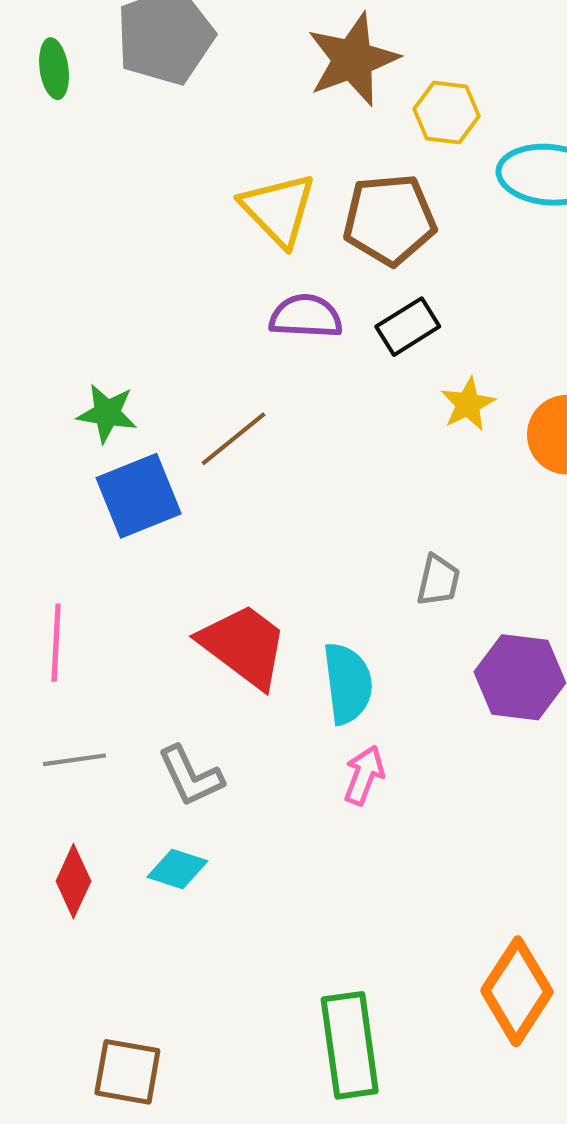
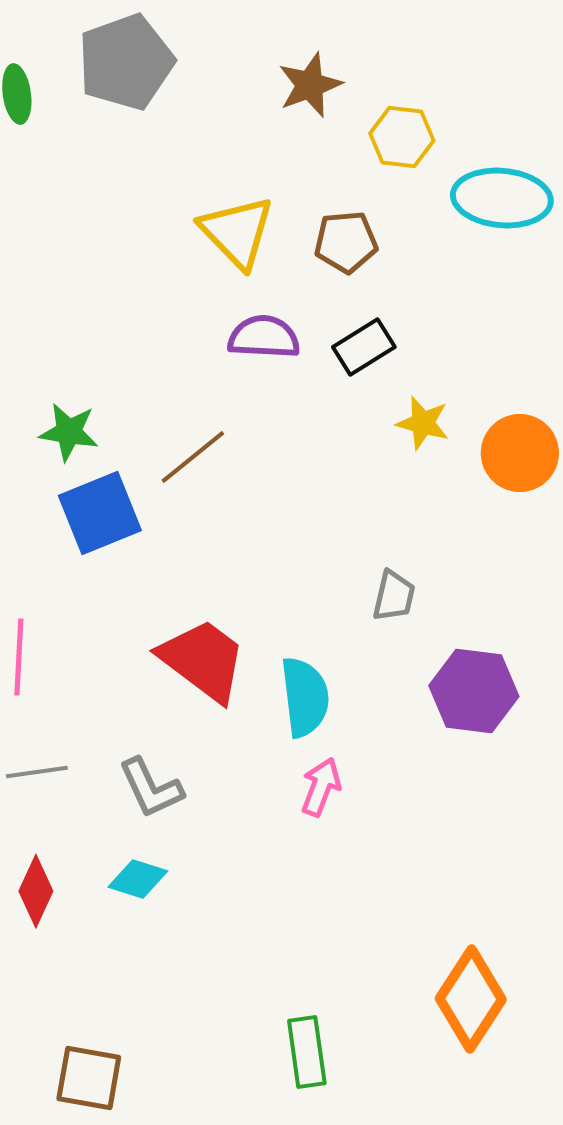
brown star: (353, 59) -> (310, 85), size x0.7
brown pentagon: (389, 220) -> (346, 242), size x0.7
yellow star: (468, 404) -> (423, 423), turned -30
green rectangle: (350, 1045) -> (307, 1052), size x0.7

